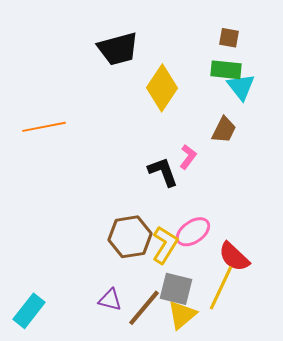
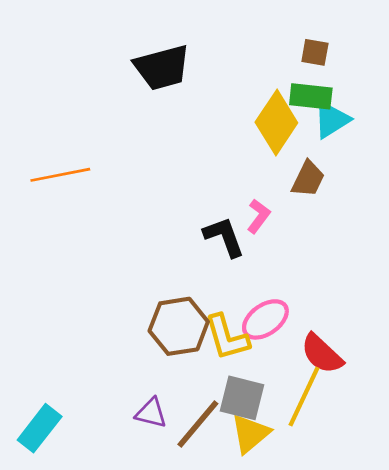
cyan triangle: (241, 87) -> (331, 120), turned 36
yellow diamond: (162, 88) -> (276, 123), moved
yellow L-shape: (165, 245) -> (227, 337), turned 132

